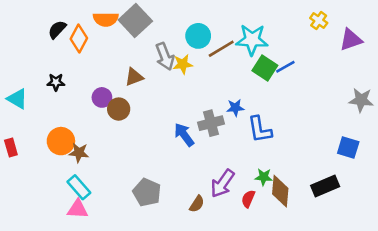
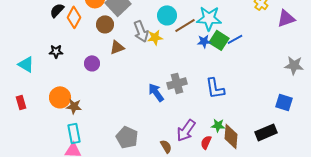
blue star: (235, 108) -> (204, 41), moved
brown circle: (119, 109) -> (105, 24), moved
cyan rectangle: (79, 187) -> (74, 133), turned 30
brown semicircle: (197, 204) -> (166, 146), turned -64

